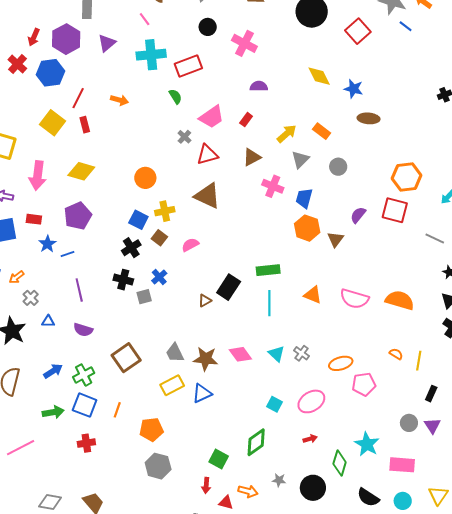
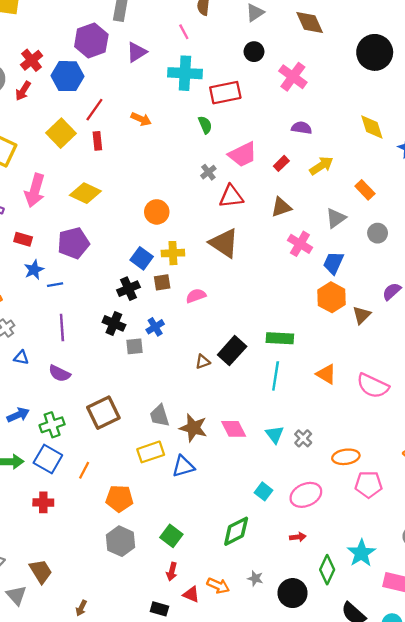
red arrow: (34, 37) -> (23, 91), moved
yellow arrow: (287, 134) -> (321, 166), moved
brown square: (159, 238) -> (162, 282), turned 35
green square: (219, 459) -> (171, 536), moved

